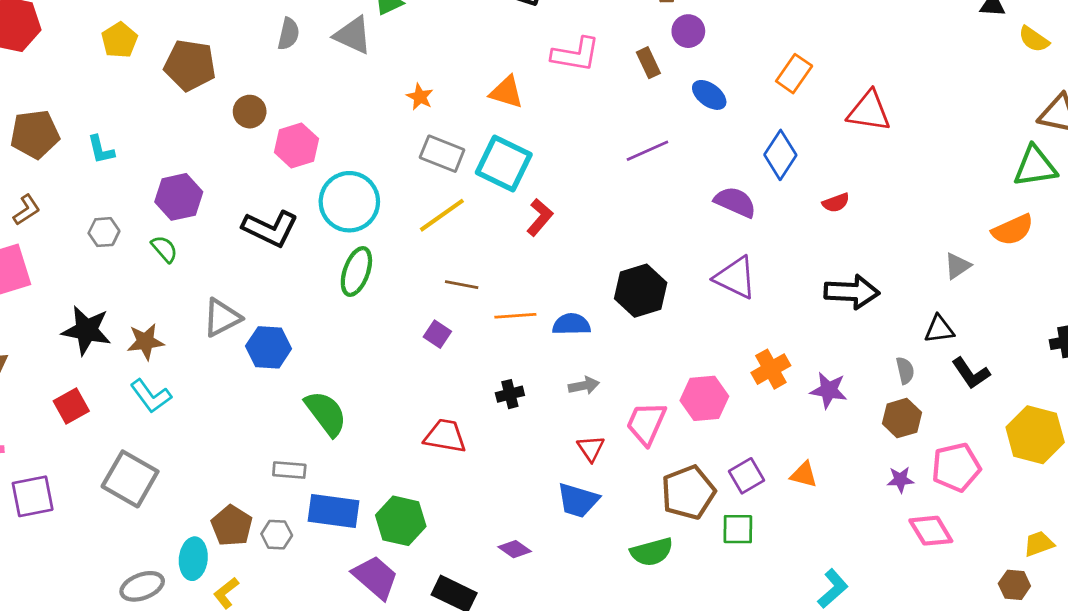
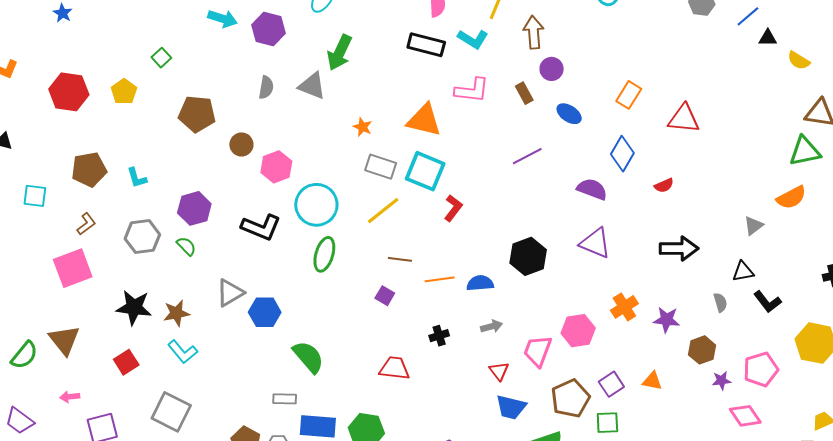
yellow pentagon: (119, 40) -> (124, 92), moved
orange triangle: (506, 92) -> (424, 120), size x1.4
gray hexagon: (104, 232) -> (142, 237), size x1.6
brown hexagon: (902, 418) -> (702, 350), moved
blue trapezoid: (578, 500) -> (511, 407), moved

